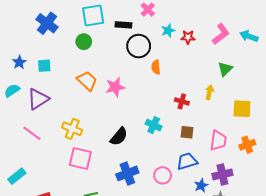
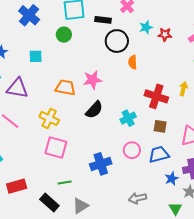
cyan square: (44, 66) -> (36, 56), moved
orange trapezoid: (87, 81) -> (65, 88), moved, turned -35
purple triangle: (38, 99) -> (17, 88), turned 40
red cross: (182, 101) -> (156, 96), size x1.6
cyan cross: (154, 125) -> (128, 118), turned 35
black semicircle: (119, 137) -> (94, 110), moved
pink circle: (163, 175) -> (132, 150), moved

